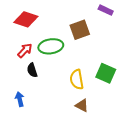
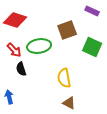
red arrow: (25, 50) -> (14, 50), turned 91
green square: (106, 73) -> (92, 47), moved

